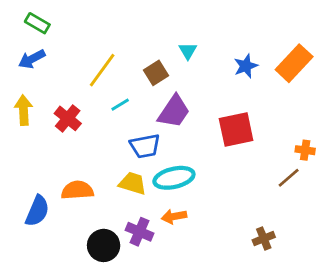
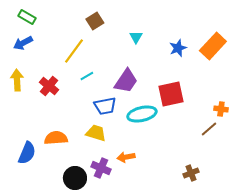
brown square: (156, 73) -> (95, 21), moved
cyan ellipse: (174, 178) -> (142, 114), moved

